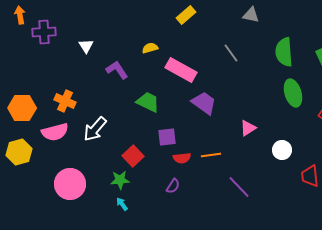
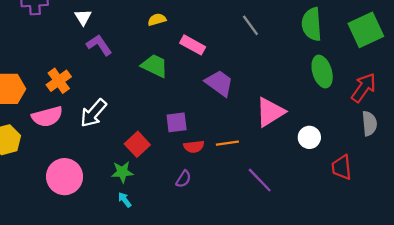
purple L-shape: (117, 70) -> (99, 45), moved
pink rectangle: (181, 70) -> (193, 45), size x0.7
orange cross: (65, 101) -> (59, 81), turned 30
green trapezoid: (148, 102) -> (155, 66), moved
pink triangle: (248, 128) -> (270, 112), size x1.6

